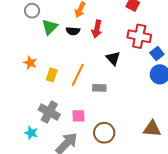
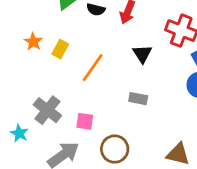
yellow rectangle: (52, 75) -> (60, 49), moved
gray rectangle: (99, 88) -> (138, 99), moved

